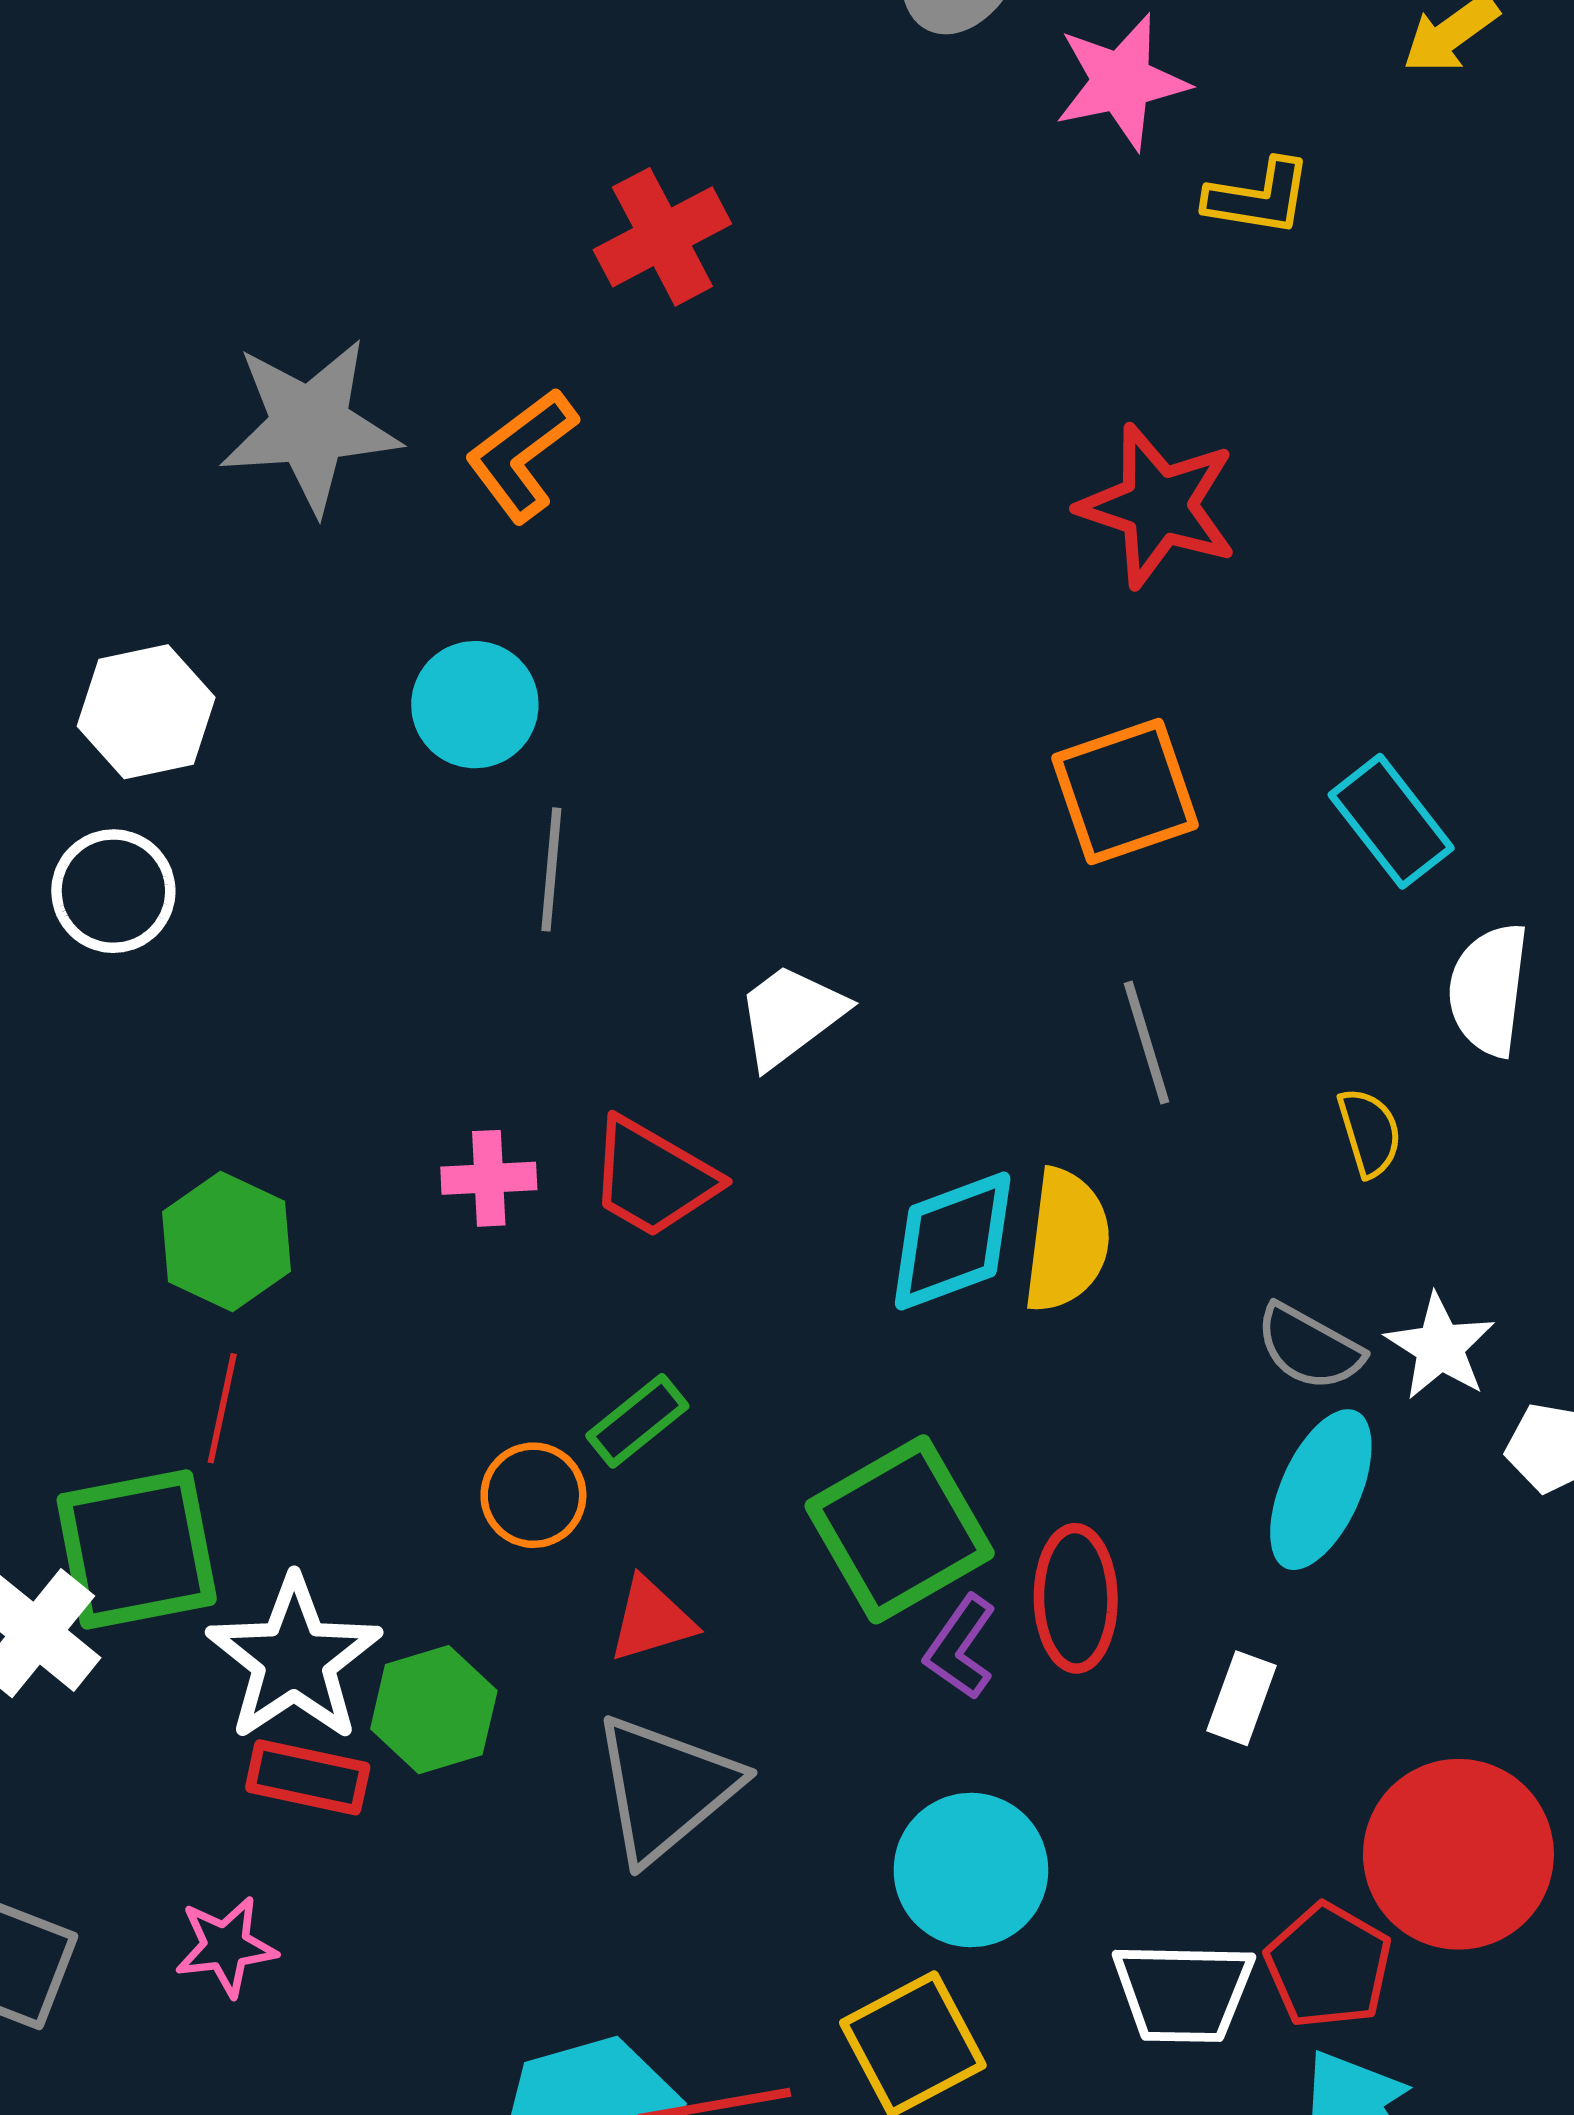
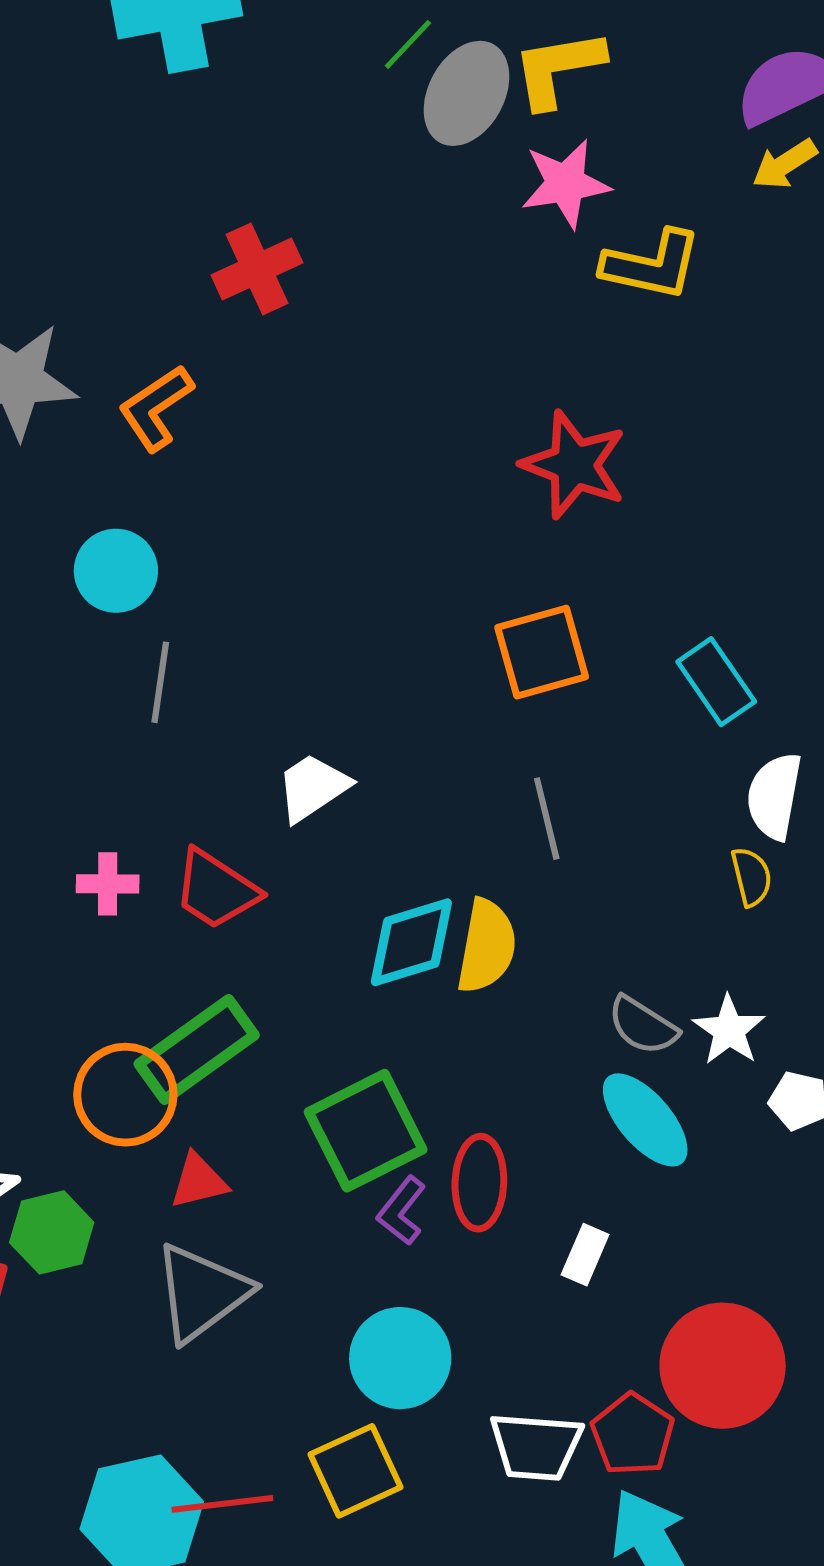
yellow L-shape: (1258, 197) -> (652, 265), size x1.4
yellow semicircle: (1369, 1132) -> (751, 877), moved
green rectangle: (637, 1421) -> (197, 1049), size x1.8
cyan ellipse: (1321, 1490) -> (645, 1120), turned -68
orange circle: (533, 1495) -> (125, 1095), size x1.5

